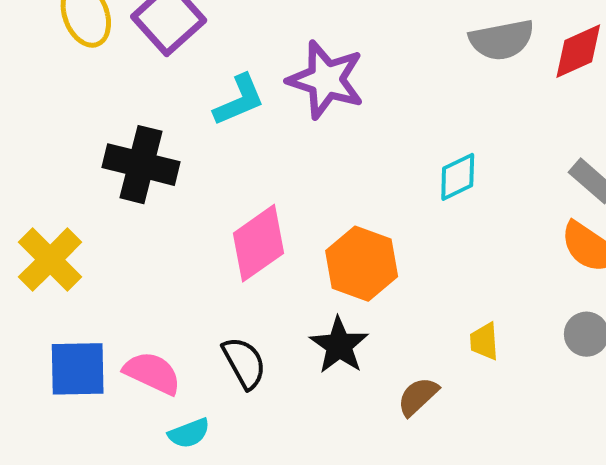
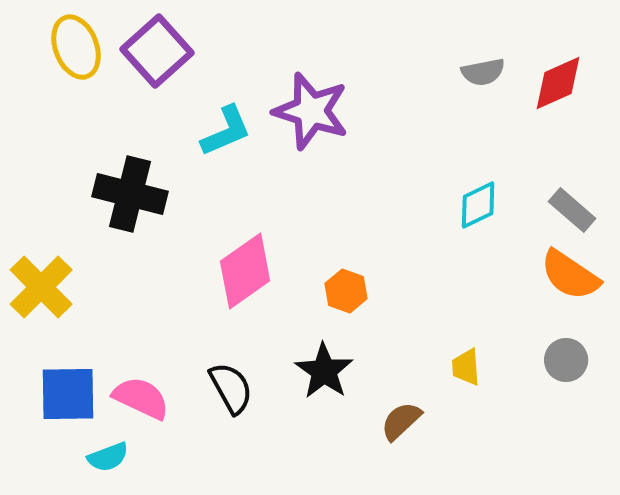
gray semicircle: (502, 40) -> (483, 72), size x0.7
cyan diamond: (458, 177) -> (478, 205), moved
orange hexagon: (362, 264) -> (346, 291), size x0.6
cyan semicircle: (189, 433) -> (108, 457), moved

